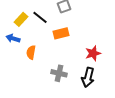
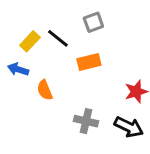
orange semicircle: (31, 52) -> (45, 90), turned -32
black arrow: (88, 77) -> (129, 127), turned -78

